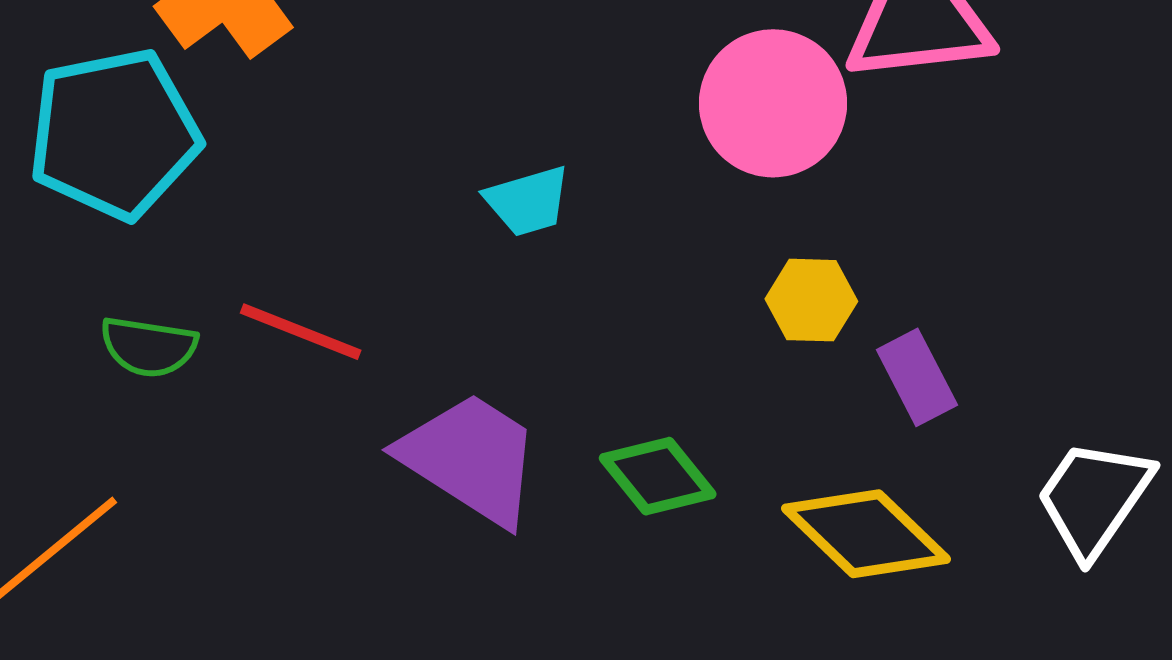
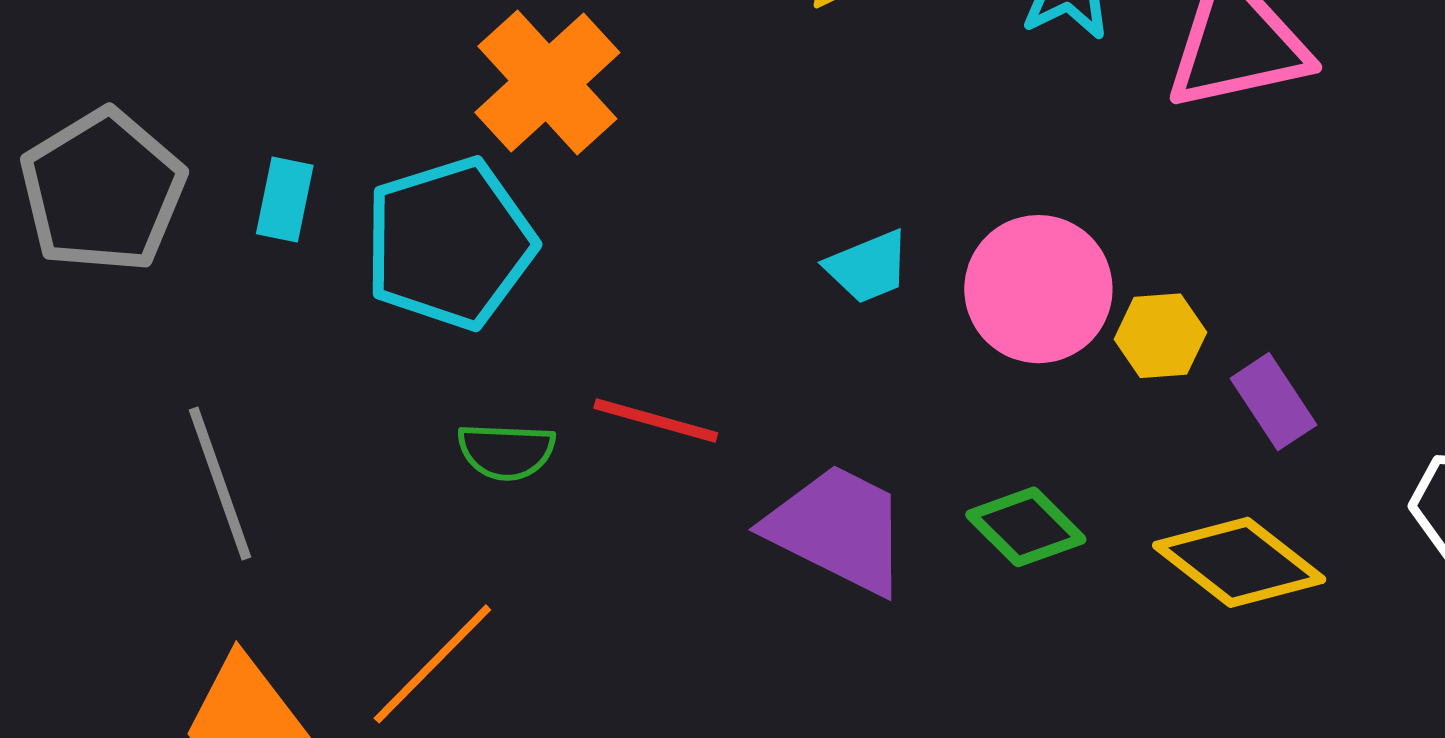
pink circle: (773, 103) -> (1038, 289), moved

